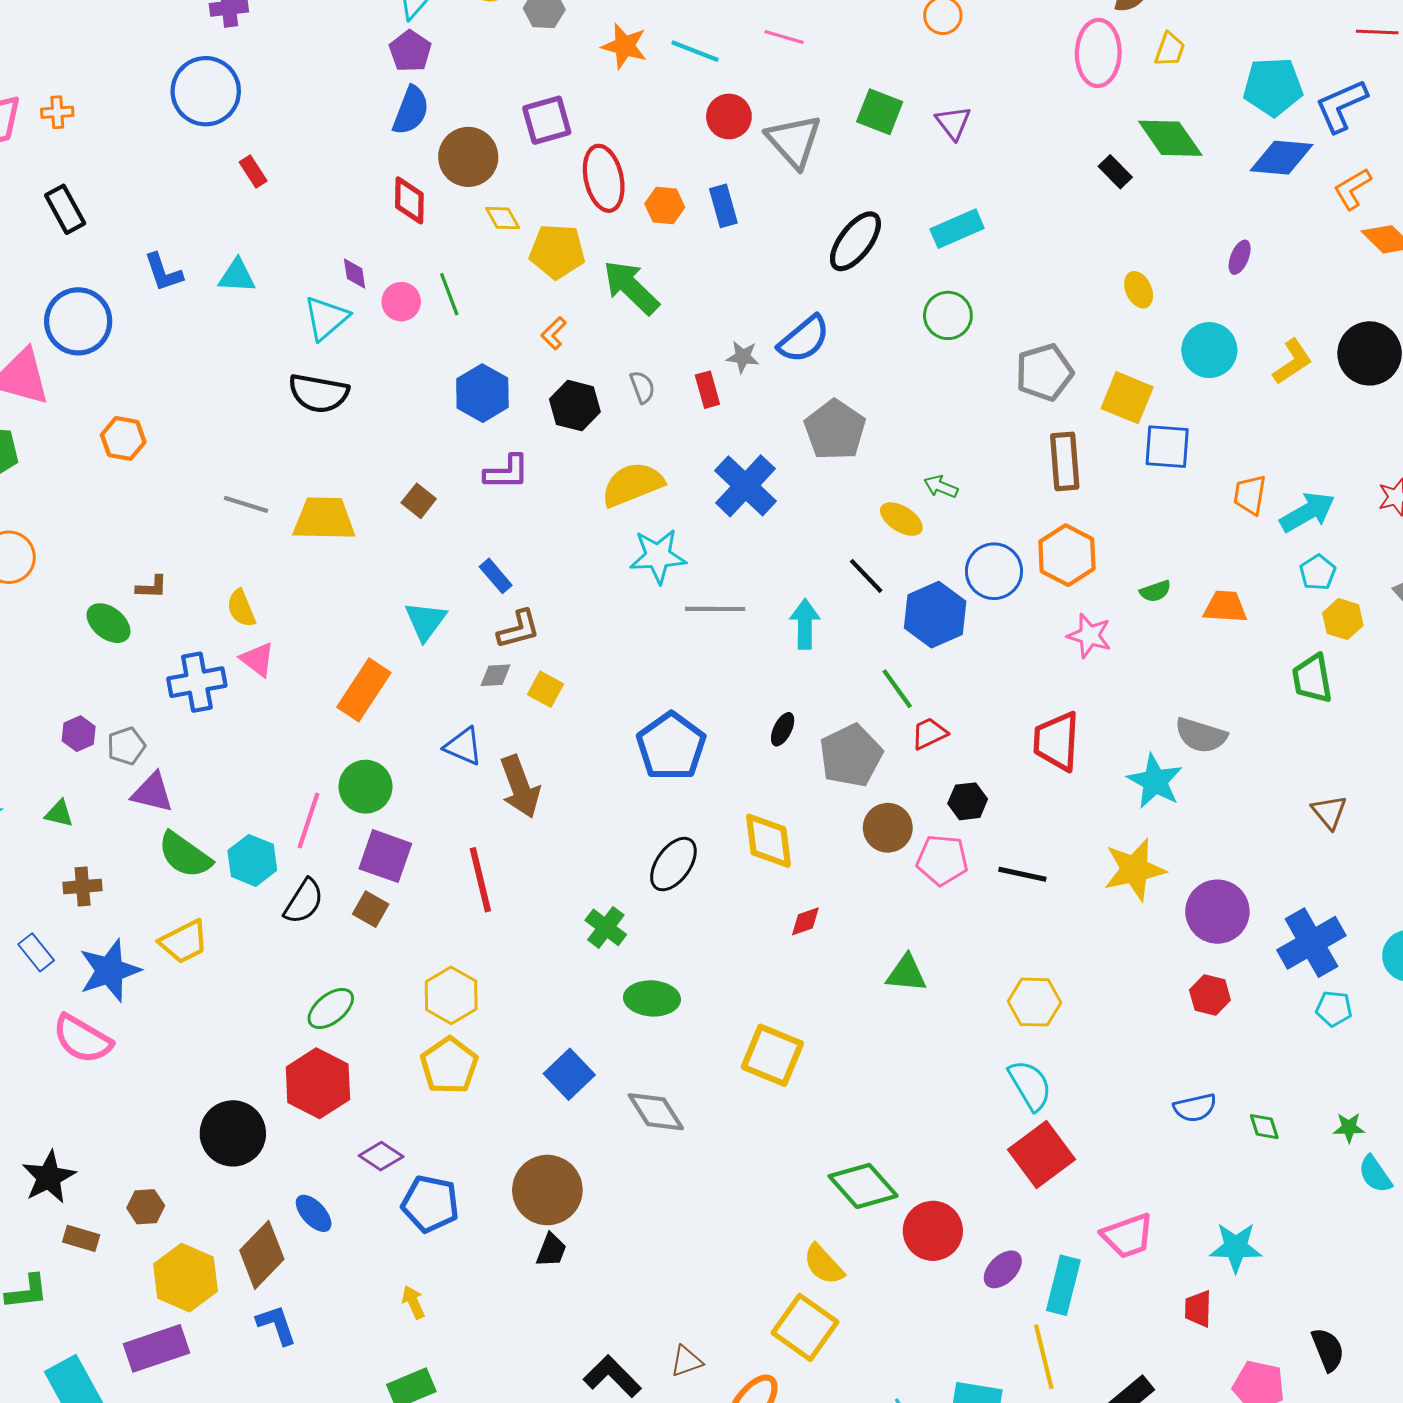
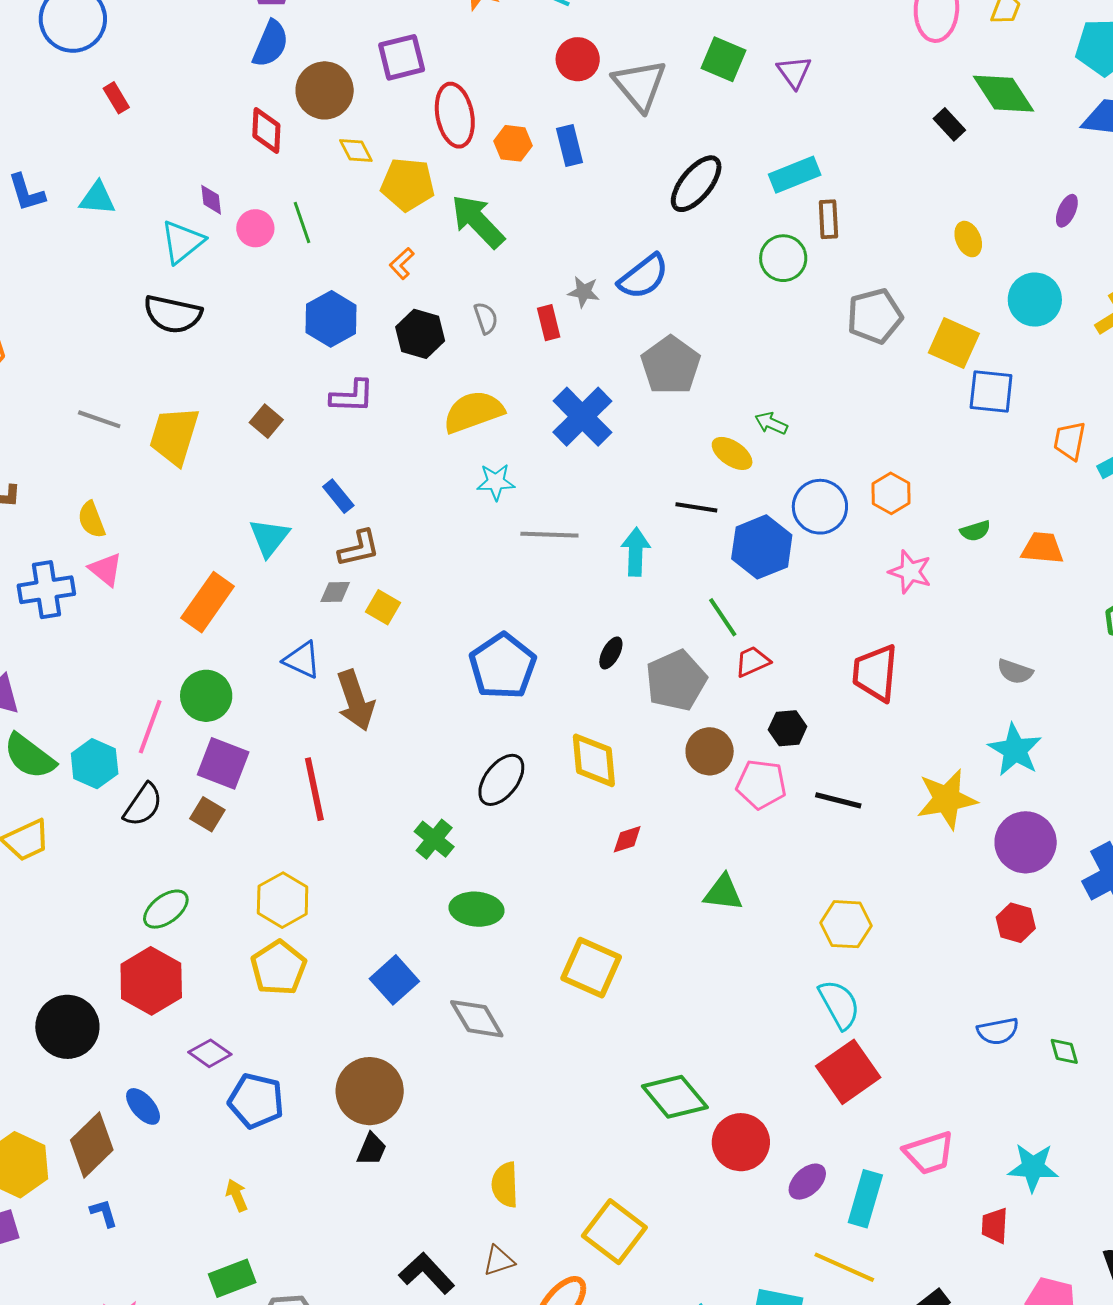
brown rectangle: (1065, 461) -> (828, 219), moved, size x0.7
yellow trapezoid: (324, 519) -> (174, 436), turned -76
orange hexagon: (1067, 555) -> (891, 493), size x0.7
cyan star: (658, 556) -> (496, 482), size x0.7
black line: (866, 576) -> (696, 507), turned -39
gray semicircle: (1201, 735) -> (1015, 672), size x0.7
cyan star: (1155, 781) -> (1015, 750), moved
yellow semicircle: (824, 1264) -> (505, 1185), moved, turned 39
blue L-shape: (276, 1325) -> (104, 1213), size x0.7
yellow line: (1044, 1357) -> (844, 1267), turned -54

